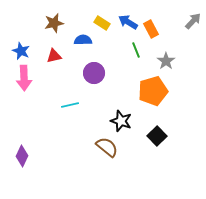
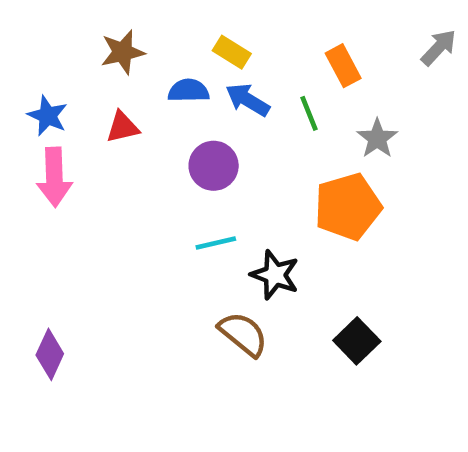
blue arrow: (128, 22) -> (248, 100), moved
cyan line: (70, 105) -> (216, 243), moved
black square: (157, 136) -> (357, 341), moved

